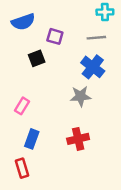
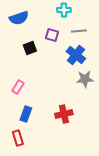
cyan cross: (105, 12) -> (64, 10), moved
purple square: (55, 36) -> (52, 35), moved
gray star: (81, 96) -> (85, 79), moved

